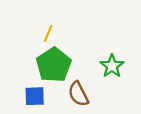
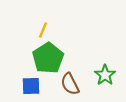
green star: (112, 66) -> (105, 75), moved

